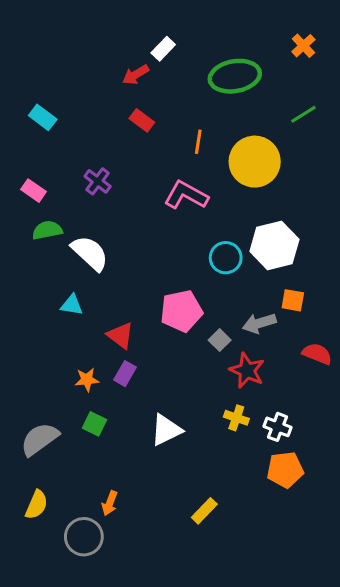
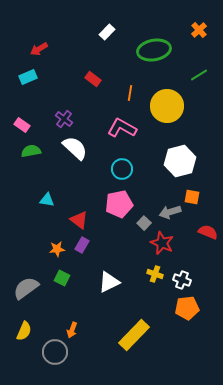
red arrow: (136, 75) -> (39, 49), moved
cyan rectangle: (43, 117) -> (28, 77), turned -60
white semicircle: (90, 253) -> (75, 148), moved
cyan circle: (226, 258) -> (122, 169), moved
yellow rectangle: (204, 511) -> (134, 335), size x1.8

